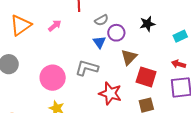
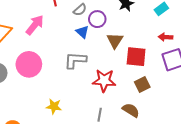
pink arrow: (55, 26) -> (35, 25), size x1.5
pink circle: (53, 78) -> (29, 64), moved

